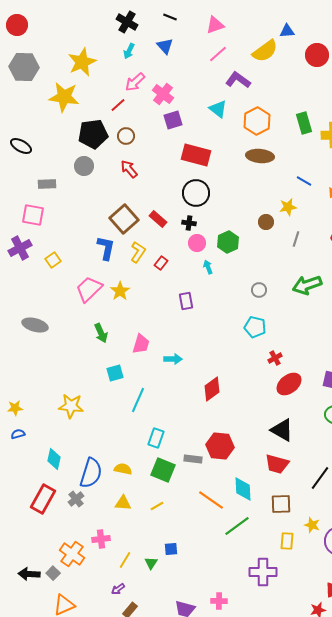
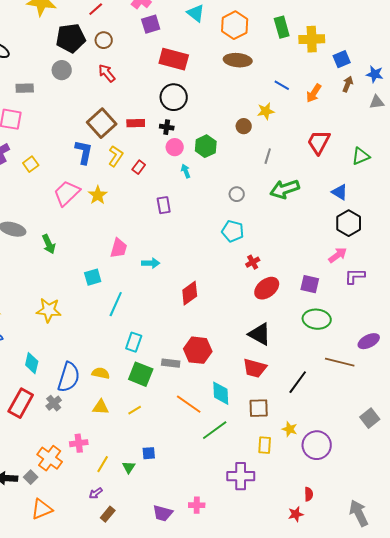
red rectangle: (158, 219) -> (136, 123), turned -42
gray line: (296, 239) -> (268, 156), moved
green arrow: (101, 333) -> (49, 244), moved

